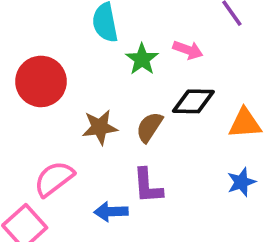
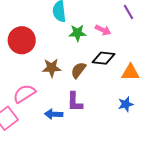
green star: (142, 59) -> (78, 33), turned 30

